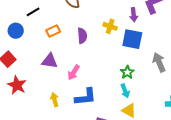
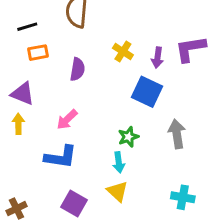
black line: (33, 12) -> (27, 27), moved
yellow cross: (110, 26) -> (123, 51), moved
pink arrow: (74, 72) -> (67, 120), moved
yellow arrow: (55, 100) -> (18, 124), moved

